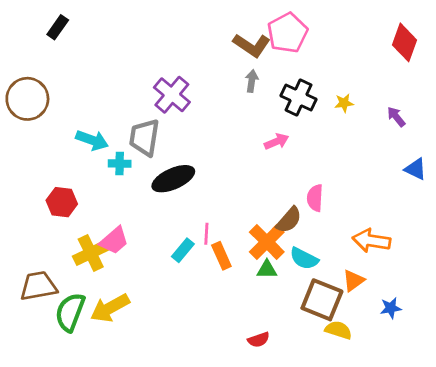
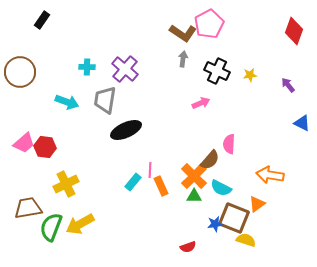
cyan cross: (120, 164) -> (87, 67), moved
pink trapezoid: (114, 241) -> (24, 143), moved
blue star: (391, 308) -> (215, 224), moved

